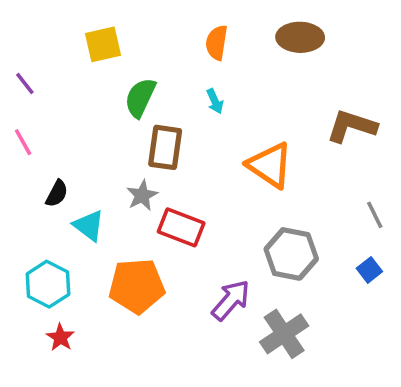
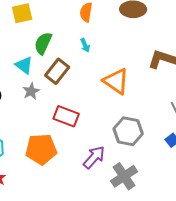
brown rectangle: (165, 147) -> (57, 71), turned 30
gray star: (142, 195) -> (31, 91), moved
cyan triangle: (89, 226) -> (24, 65), moved

